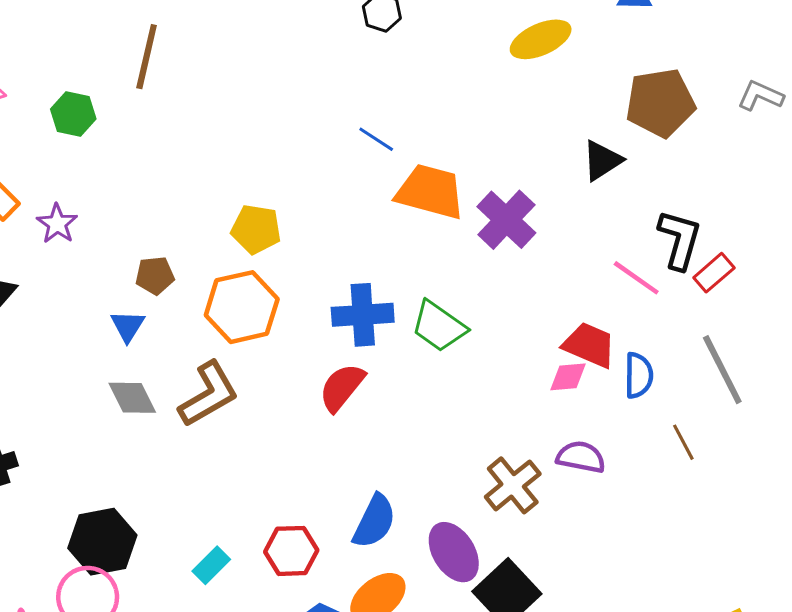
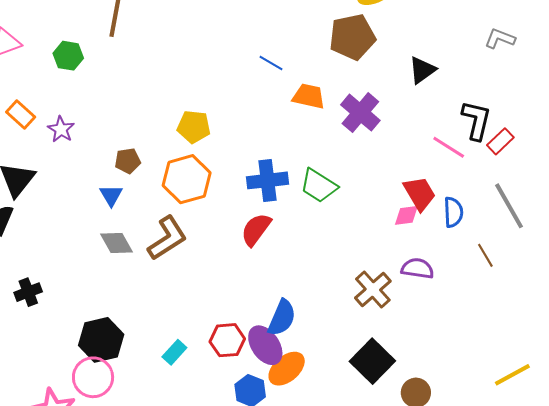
gray L-shape: (760, 96) -> (500, 38), moved
brown pentagon: (660, 103) -> (352, 37), moved
orange trapezoid: (430, 192) -> (309, 96), size x0.7
red trapezoid: (589, 345) -> (420, 193), turned 39
purple ellipse: (454, 552) -> (265, 345), moved

